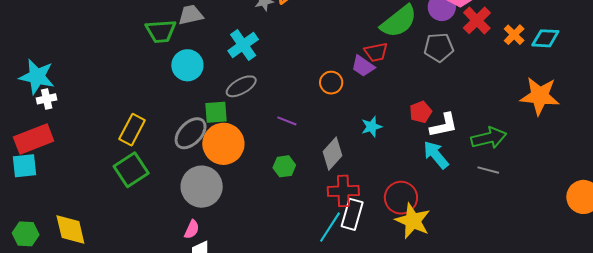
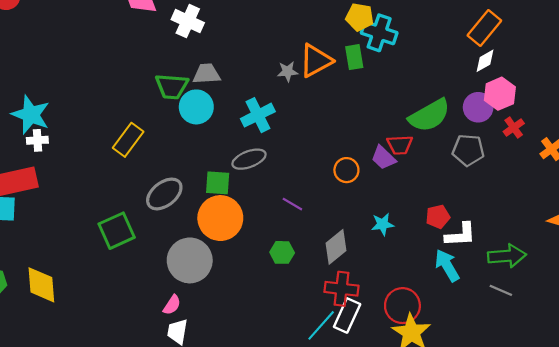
red cross: (477, 20) -> (514, 128), size x0.7
cyan circle: (187, 65) -> (196, 107), moved
yellow rectangle: (132, 130) -> (128, 140), moved
gray ellipse: (191, 133) -> (164, 194), moved

